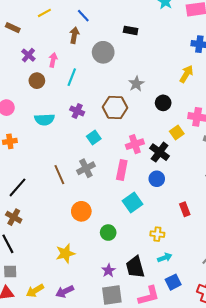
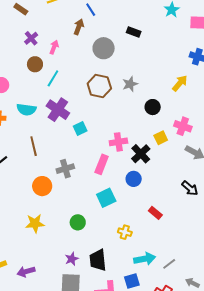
cyan line: (72, 77) -> (53, 78), moved
brown hexagon: (115, 107) -> (99, 86), moved
purple cross: (77, 111) -> (58, 110), moved, size x1.6
cyan semicircle: (44, 119) -> (26, 109), moved
gray cross: (86, 168) -> (65, 169), moved
brown line: (59, 175) -> (34, 146), moved
red rectangle: (185, 209) -> (155, 213), turned -40
orange circle: (81, 211) -> (42, 186), moved
yellow star: (65, 253) -> (35, 223), moved
cyan arrow: (165, 258) -> (145, 259), moved, size x1.5

